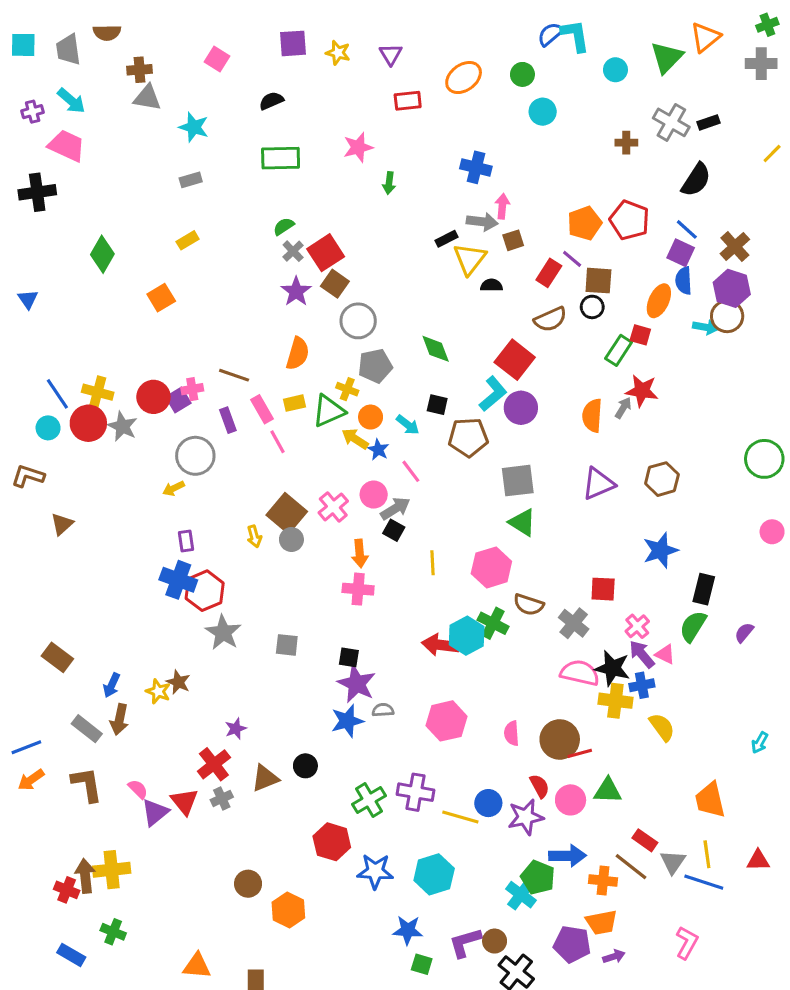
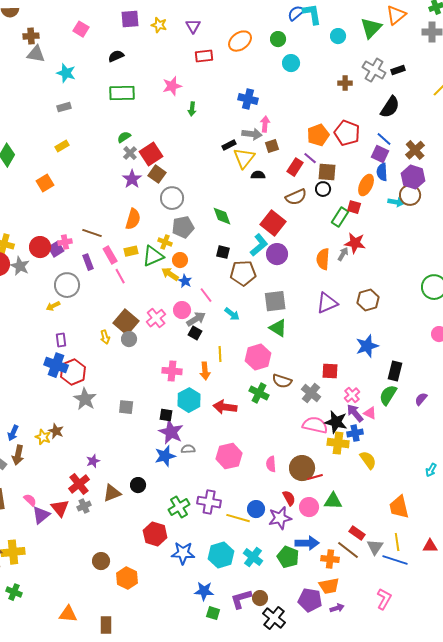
cyan arrow: (408, 425) -> (232, 314), moved
orange arrow: (360, 553) -> (205, 371), moved
cyan hexagon: (467, 636) -> (189, 400), moved
cyan cross: (521, 895) -> (253, 557), moved

